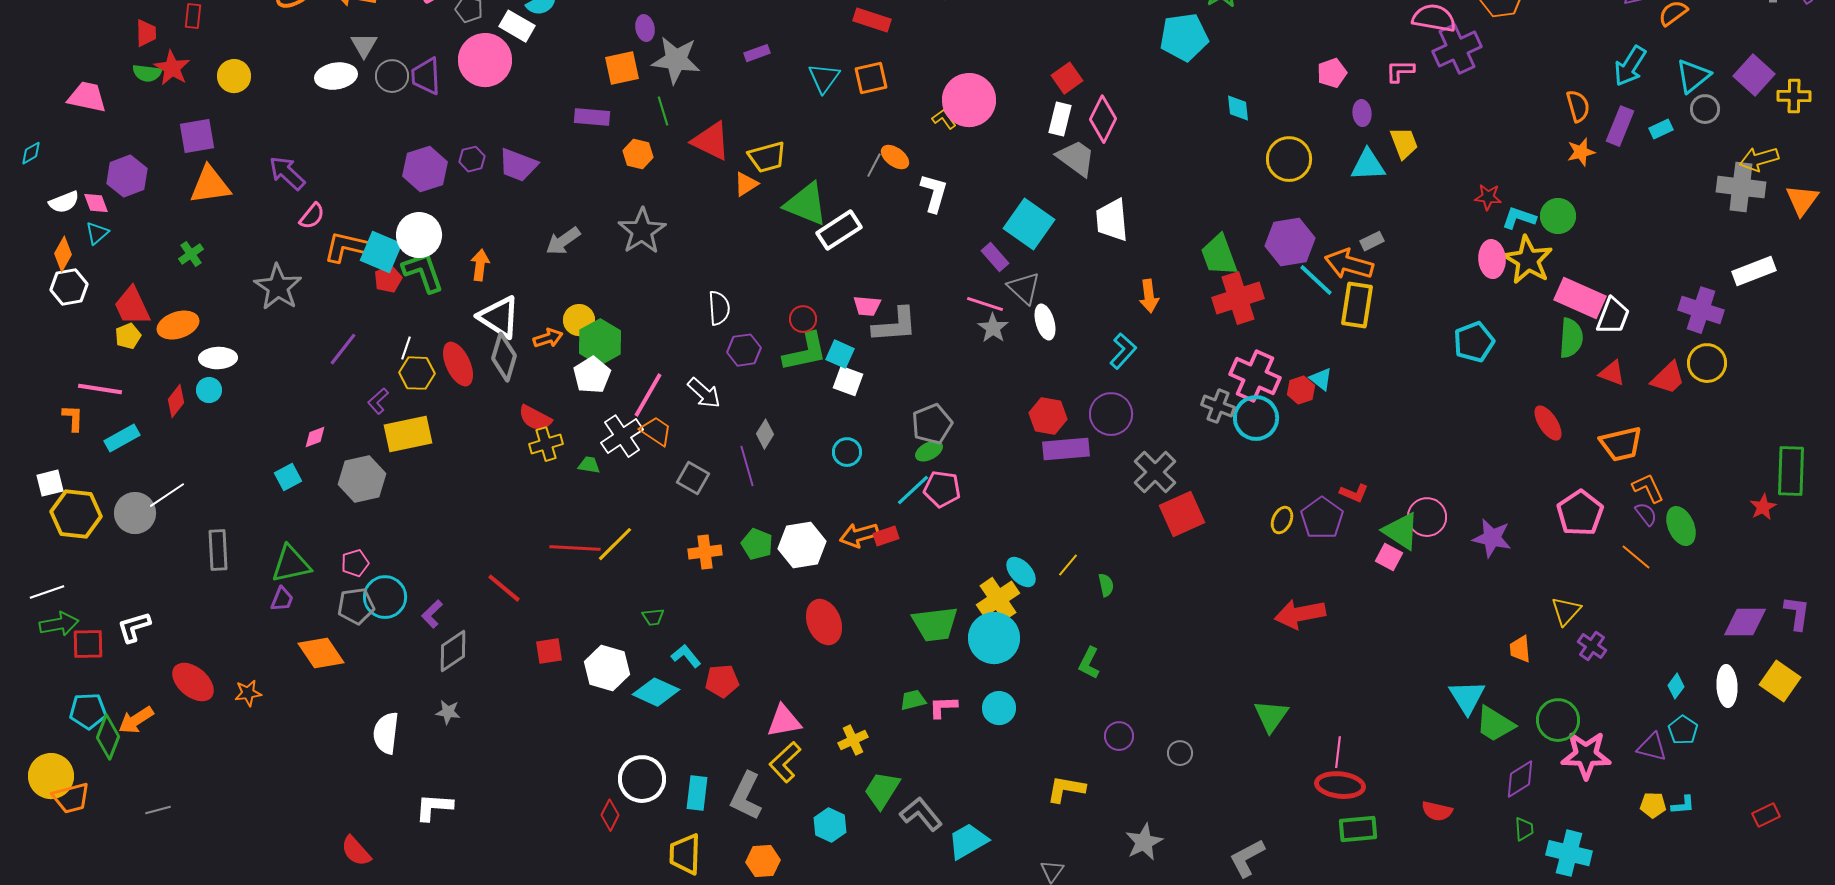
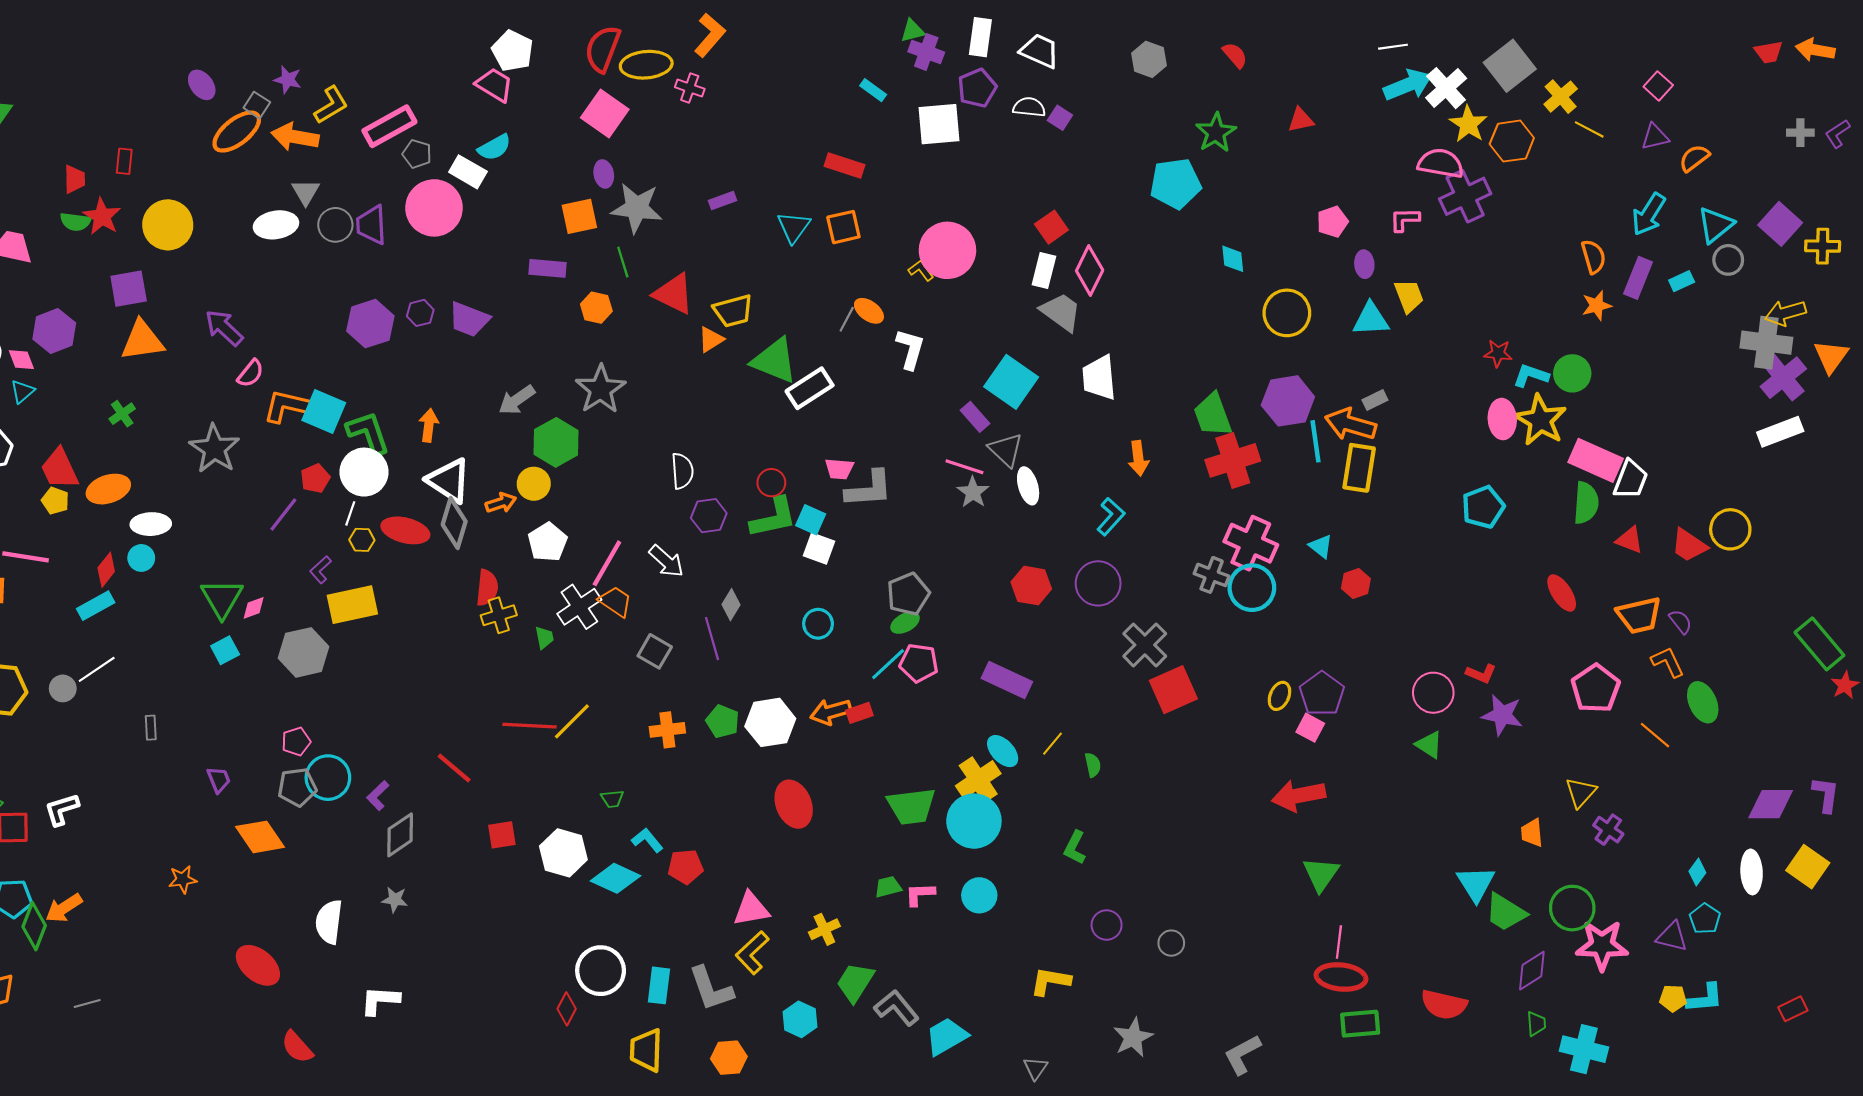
yellow circle: (234, 76) -> (168, 225), size x1.4
white circle: (419, 235) -> (364, 472), moved
red pentagon: (388, 279) -> (315, 478), moved
cyan line: (1316, 280) -> (1316, 441), turned 39
purple cross: (1701, 310) -> (1783, 378), moved, turned 33
yellow pentagon: (128, 336) -> (55, 501), turned -30
green hexagon: (600, 342) -> (556, 442), moved
red ellipse: (458, 364) -> (405, 530), turned -51
yellow hexagon: (417, 373) -> (362, 540), size x0.7
red trapezoid: (1668, 378) -> (1689, 545), turned 78
red hexagon: (1301, 390) -> (1356, 583), moved
red semicircle: (535, 418) -> (487, 588), turned -112
cyan rectangle: (122, 438) -> (96, 606), moved
purple rectangle: (1066, 449) -> (1007, 680), moved, turned 30
green trapezoid: (589, 465) -> (544, 638), turned 70
green rectangle: (1791, 471) -> (1819, 644), turned -42
red L-shape: (1354, 493) -> (1481, 674), moved
red star: (1763, 507) -> (1845, 685), moved
gray circle: (135, 513) -> (63, 688), size x0.6
purple semicircle: (1646, 514) -> (1680, 622), moved
green triangle: (1401, 531) -> (1429, 745), moved, size x0.7
gray rectangle: (218, 550) -> (151, 728), size x0.6
pink square: (1389, 557) -> (1310, 728), moved
green triangle: (291, 564) -> (222, 598), moved, turned -48
purple trapezoid: (282, 599) -> (219, 780), turned -44
red ellipse: (193, 682) -> (258, 965), moved
green triangle: (1271, 716) -> (1321, 874), moved
gray L-shape: (746, 796) -> (711, 989), turned -45
cyan L-shape: (1683, 805) -> (1705, 998), size x1.5
red semicircle: (1437, 811) -> (1444, 1005), size x1.4

